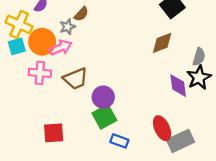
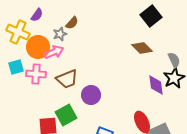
brown diamond: (162, 43) -> (142, 48), turned 65
cyan square: (17, 46) -> (16, 67), moved
gray semicircle: (199, 57) -> (174, 60), turned -42
green square: (104, 117) -> (66, 115), moved

